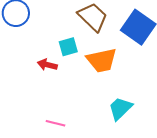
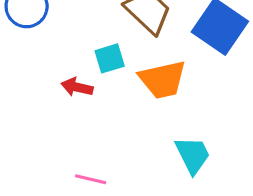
cyan trapezoid: (120, 108) -> (193, 155), turned 108

